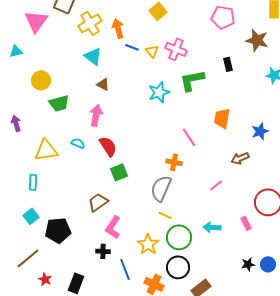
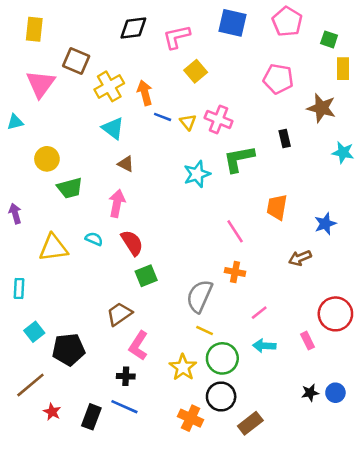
orange cross: (174, 162) -> (235, 272), moved
cyan rectangle: (33, 182) -> (19, 288), moved
pink line: (216, 185) -> (259, 313), moved
blue line: (125, 269) -> (124, 407), moved, turned -45

